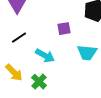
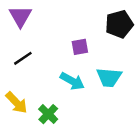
cyan arrow: (45, 56) -> (72, 81), moved

